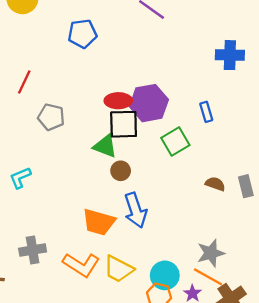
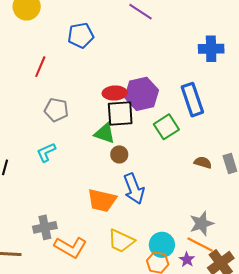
red line: (24, 82) -> (40, 67), moved
blue rectangle: (206, 112) -> (192, 100), size x1.8
cyan L-shape: (20, 178) -> (46, 152), moved
orange L-shape: (81, 265) -> (71, 247), moved

